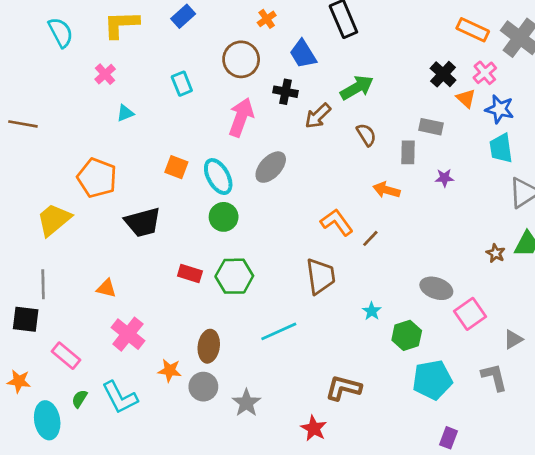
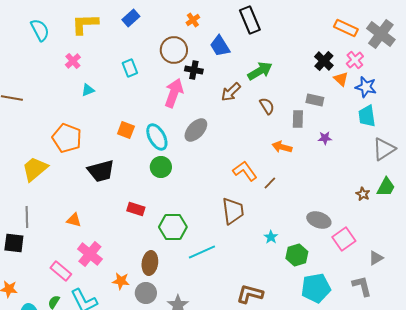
black cross: (286, 92) -> (194, 70), moved
green hexagon: (234, 276) -> (173, 227), moved
pink rectangle: (66, 356) -> (61, 271), moved

